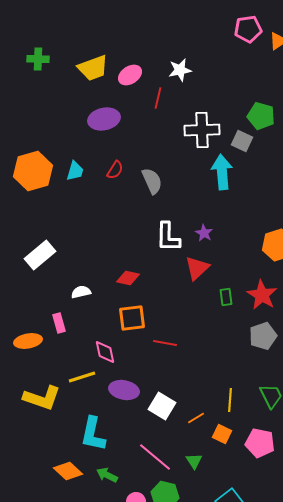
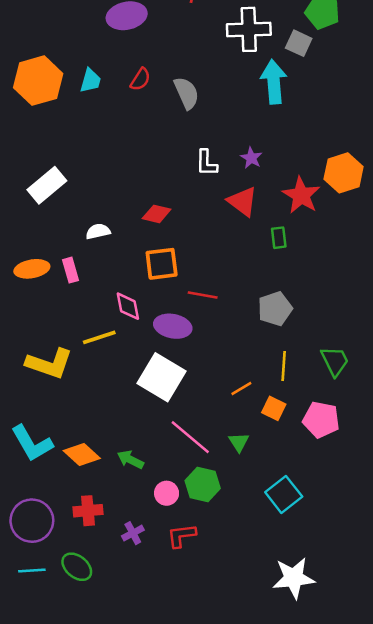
white L-shape: (168, 237) -> (206, 163), size x0.7
red triangle: (197, 268) -> (243, 202), turned -40
red star: (262, 295) -> (301, 195), moved
gray pentagon: (263, 336) -> (275, 309), moved
orange ellipse: (28, 341) -> (32, 269), moved
purple ellipse: (124, 390) -> (173, 326), moved
white square: (162, 406) -> (162, 377), moved, size x1.4
cyan L-shape: (93, 434) -> (32, 443), moved, turned -42

